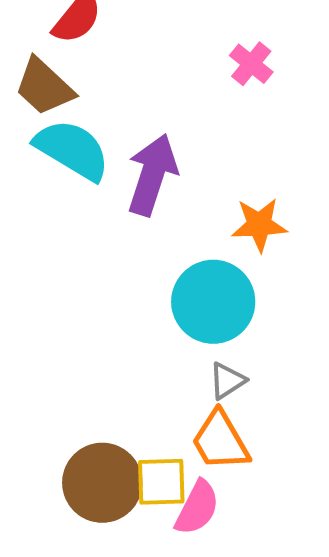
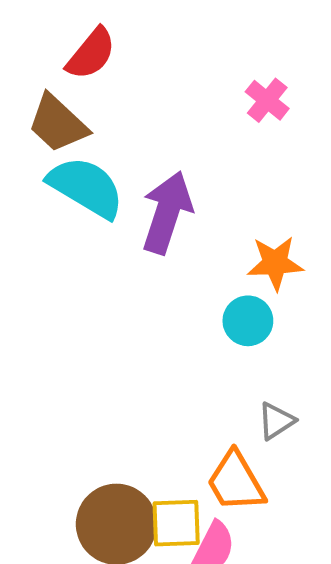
cyan circle: (213, 302) -> (248, 321), moved, size x0.6
gray triangle: (227, 381) -> (276, 421), moved

